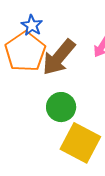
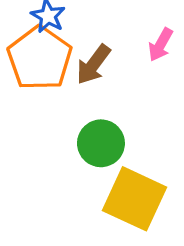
brown arrow: (59, 57) -> (93, 64), size x0.7

